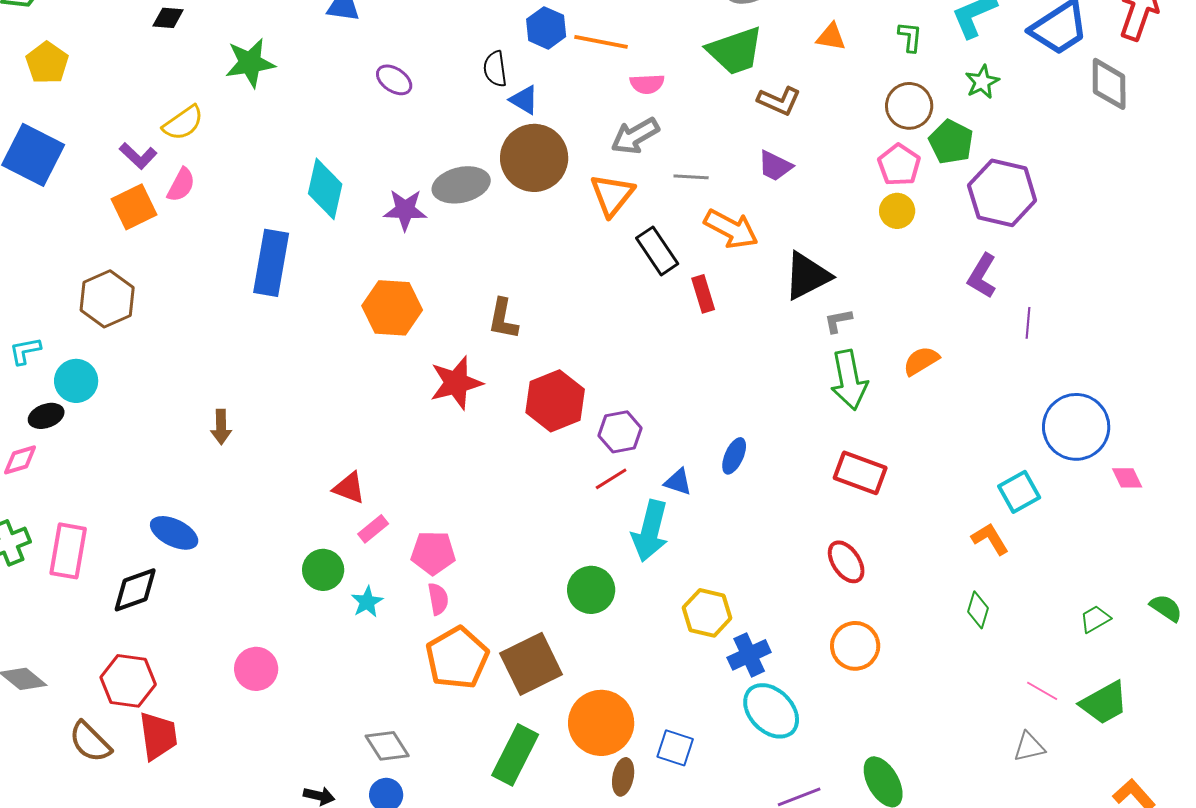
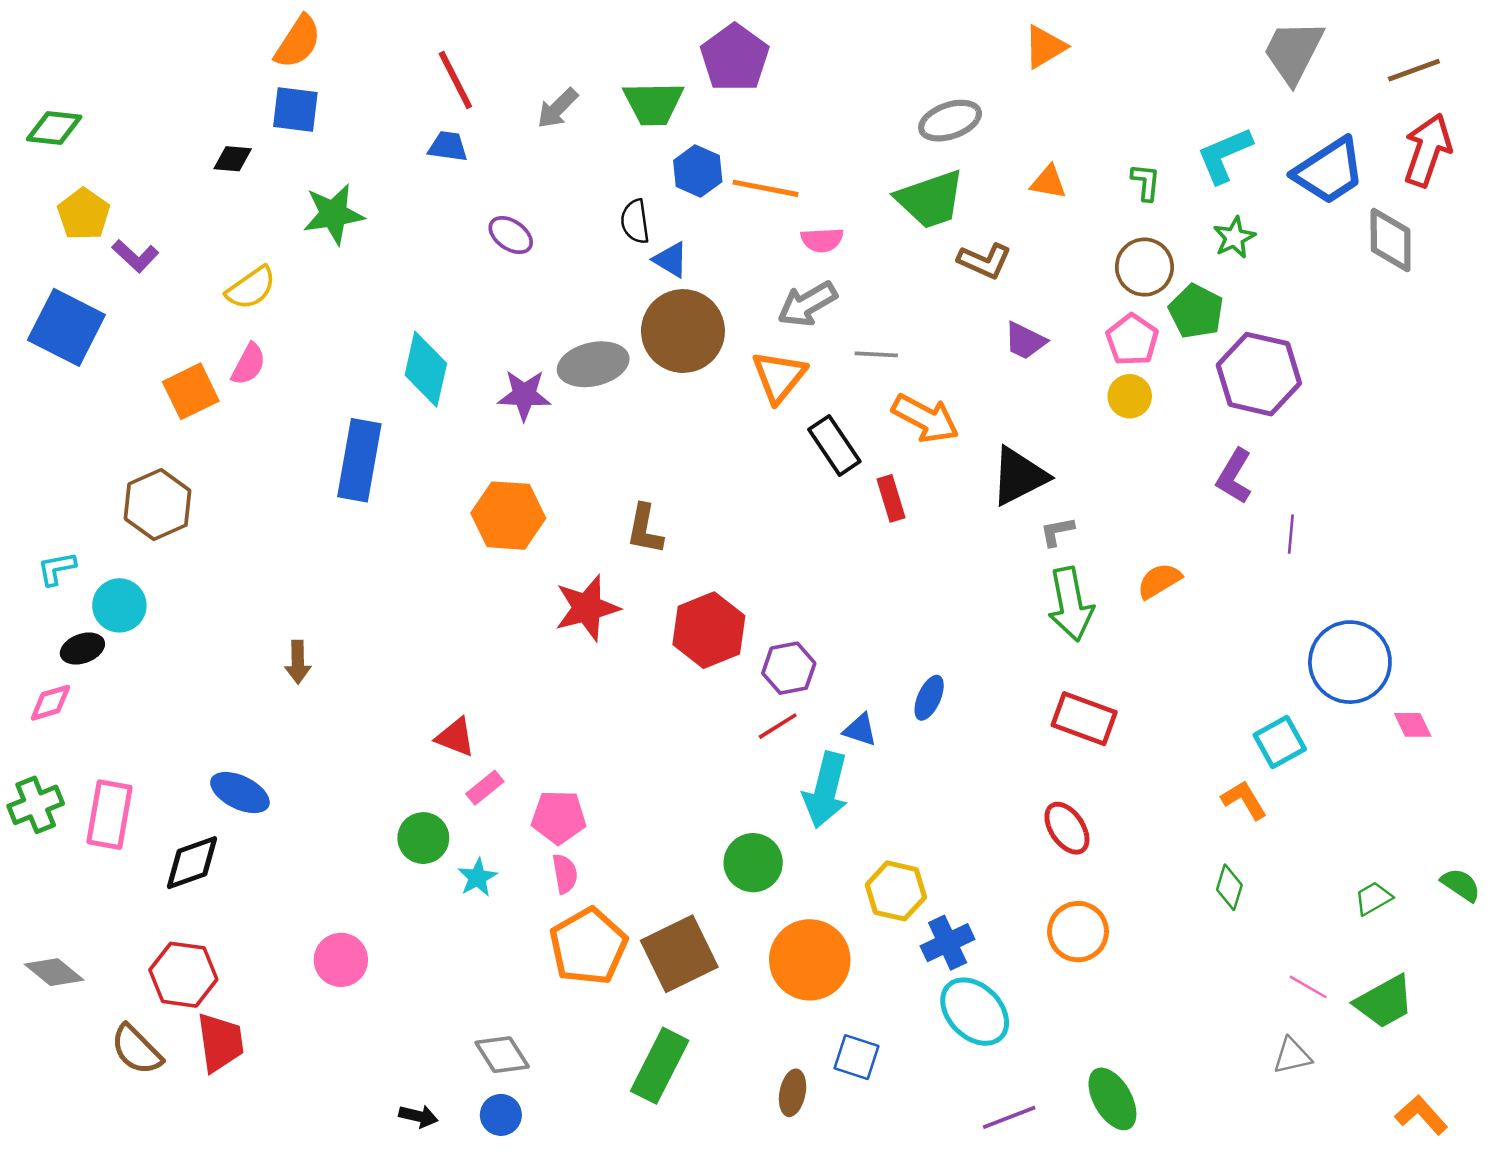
purple L-shape: (138, 156) -> (135, 256), moved
purple trapezoid: (775, 166) -> (1025, 341), moved
orange circle: (601, 723) -> (810, 960), moved

